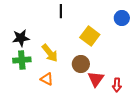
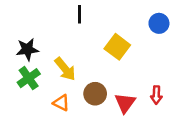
green cross: (22, 60) -> (29, 78), turned -30
brown circle: (81, 64) -> (95, 94), moved
red arrow: (117, 85) -> (156, 95), moved

